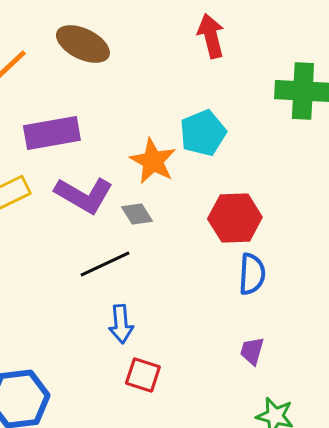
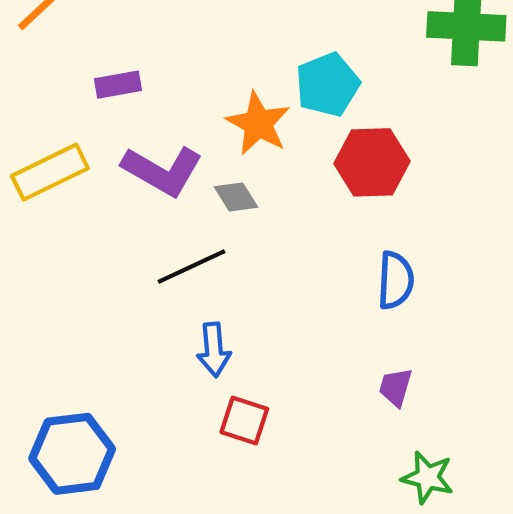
purple rectangle: (52, 133) -> (118, 85), size x0.6
red hexagon: (235, 218) -> (372, 162), moved

